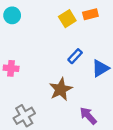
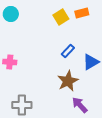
brown star: (61, 89) -> (68, 81), moved
gray cross: (24, 116) -> (22, 105), turned 30

